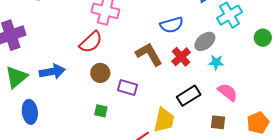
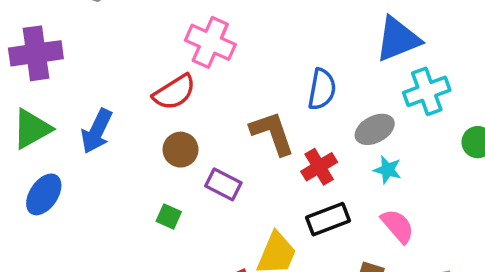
blue semicircle: (172, 25) -> (322, 89), turned -75
red cross: (181, 57) -> (319, 167), moved
blue arrow: (52, 72) -> (97, 131), turned 115
blue ellipse: (30, 112) -> (44, 194), turned 30

